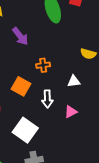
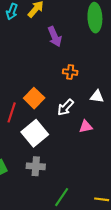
orange square: (21, 86) -> (34, 98), moved
white arrow: (47, 99) -> (65, 107), turned 30

